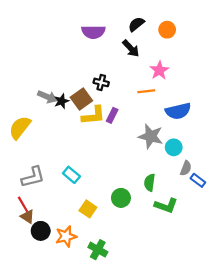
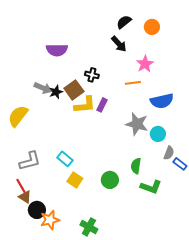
purple semicircle: (93, 32) -> (57, 50), moved
yellow square: (88, 209) -> (75, 180), moved
orange star: (66, 236) -> (50, 220), moved

